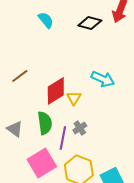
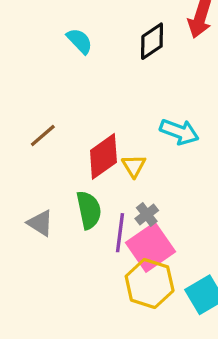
black diamond: (90, 23) -> (152, 41), turned -45
pink square: (42, 163) -> (151, 247), moved

